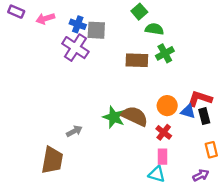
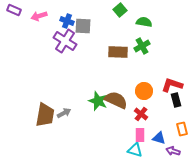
green semicircle: (154, 29) -> (144, 22), moved
blue triangle: (188, 111) -> (159, 138), moved
brown trapezoid: (52, 160) -> (45, 115), moved
purple arrow: (201, 175) -> (173, 151), turned -136

